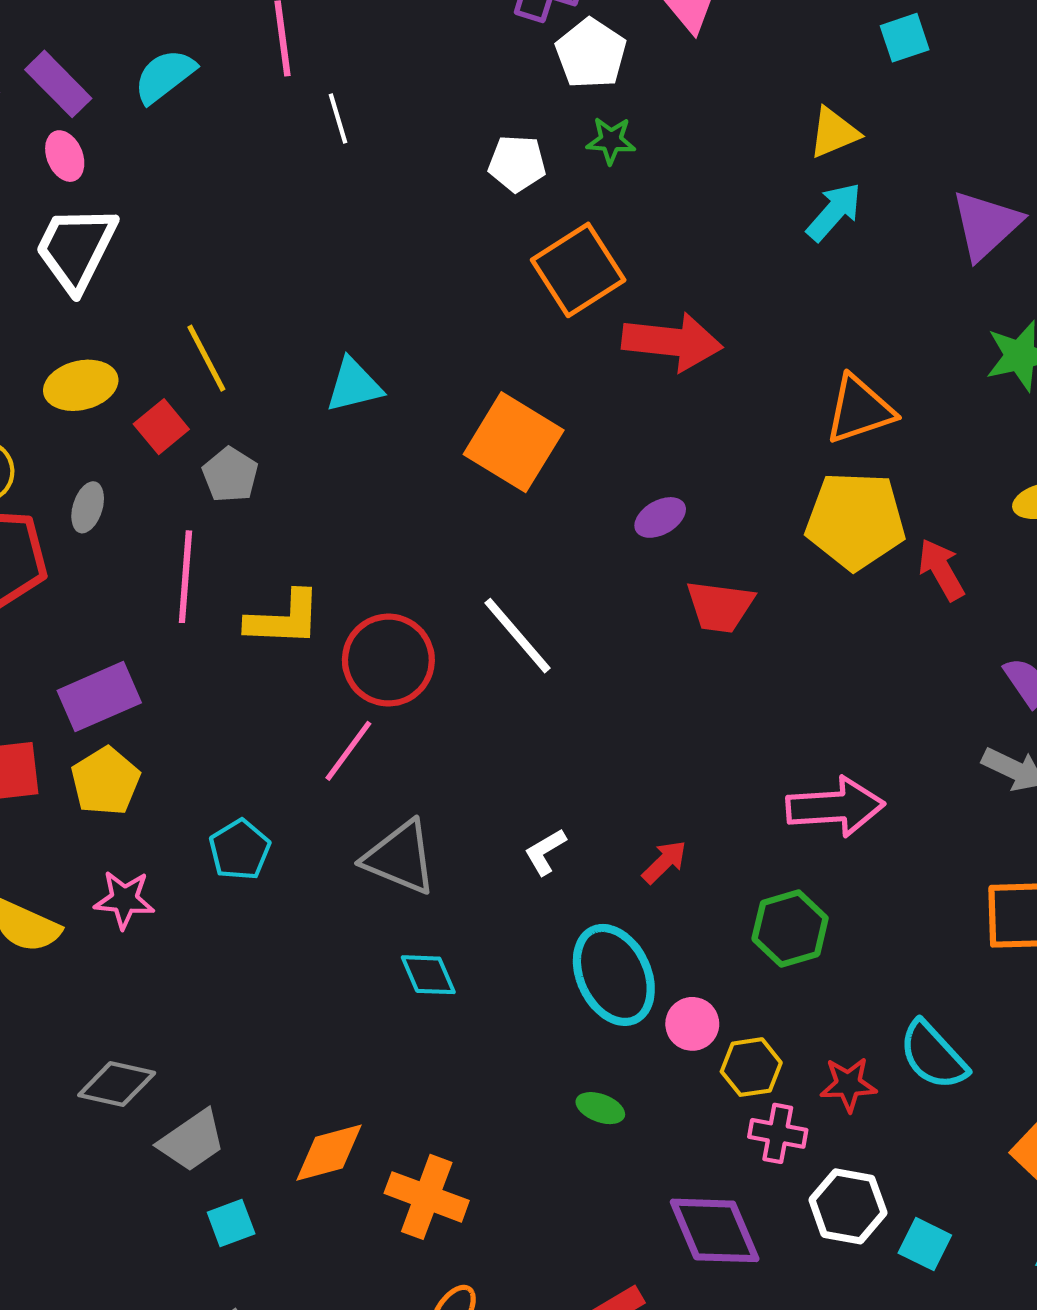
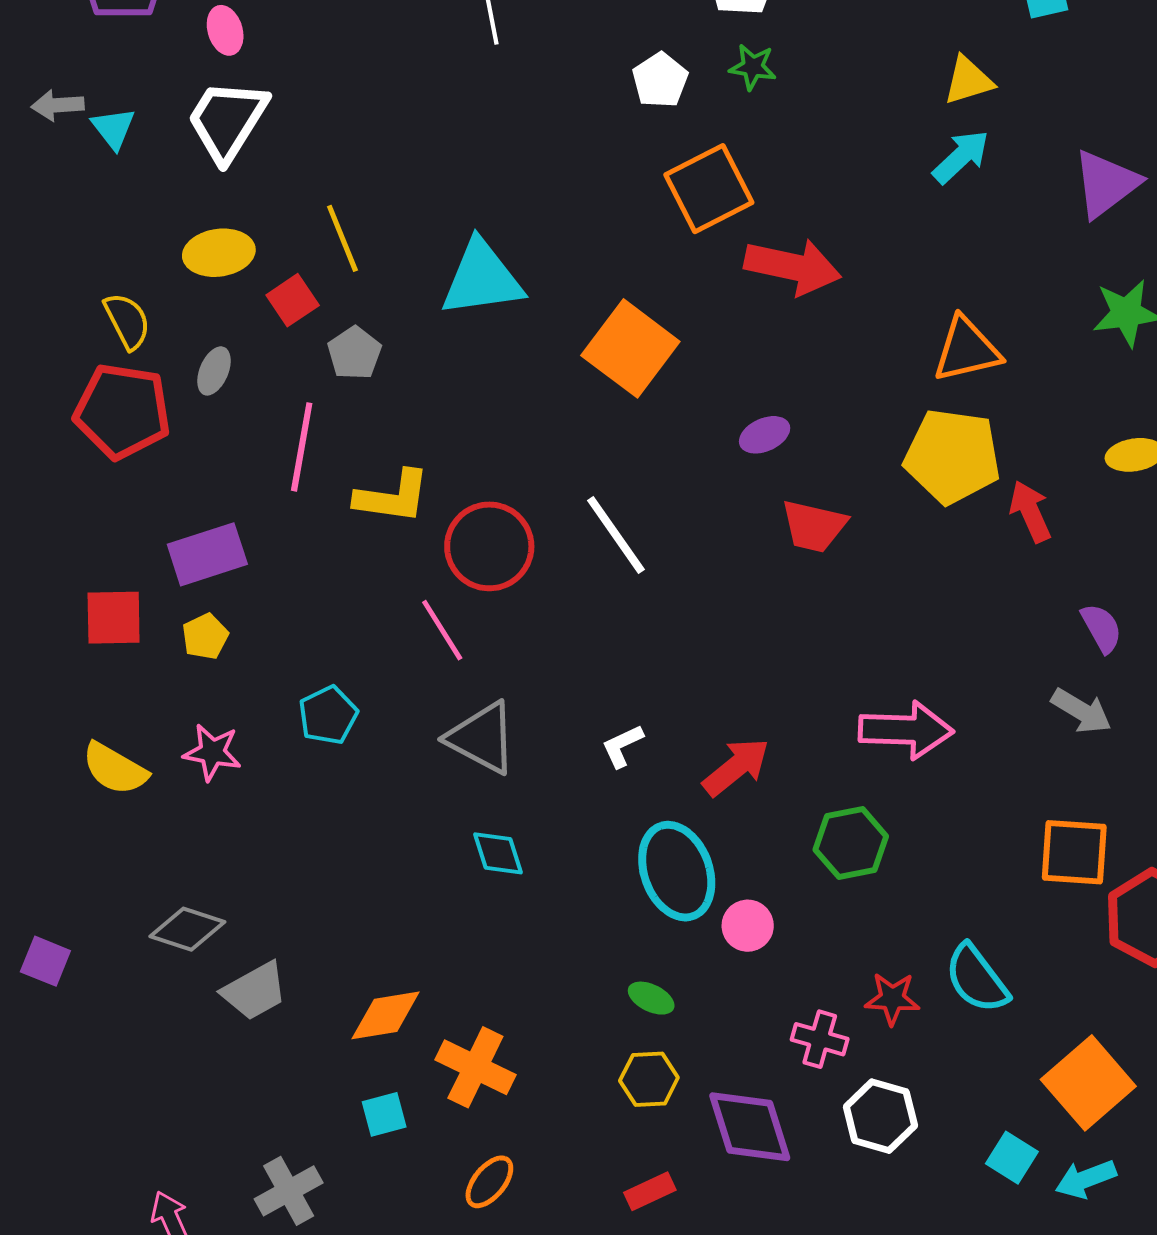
white pentagon: (517, 163) -> (660, 80), turned 30
cyan triangle: (354, 385) -> (482, 279), size x1.5
pink line: (348, 751) -> (442, 630), turned -74
yellow pentagon: (105, 781) -> (205, 636), size x0.7
red arrow: (664, 862) -> (736, 767), size x1.5
yellow hexagon: (751, 1067) -> (649, 1079), moved
cyan square: (231, 1223) -> (384, 1114), moved
cyan square: (925, 1244) -> (1012, 1158), moved

